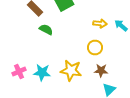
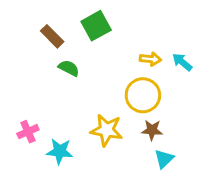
yellow circle: (95, 48) -> (143, 95), size x1.5
cyan star: (42, 72) -> (60, 151), moved

